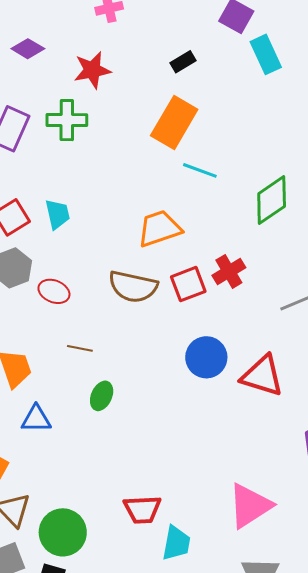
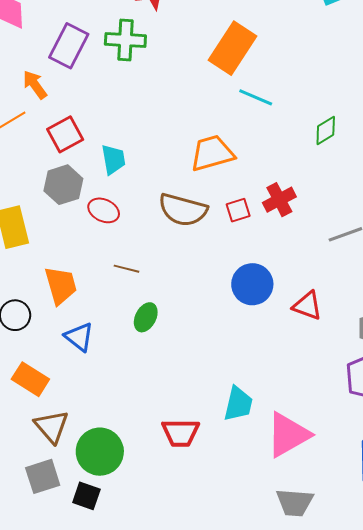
green diamond: (272, 200) -> (326, 131), size x0.6
cyan trapezoid: (58, 214) -> (113, 159), moved
red square: (188, 284) -> (238, 210), size x0.7
red triangle: (262, 376) -> (307, 306), size x0.7
blue triangle: (36, 419) -> (79, 337), turned 36
cyan trapezoid: (176, 543) -> (238, 404), moved

